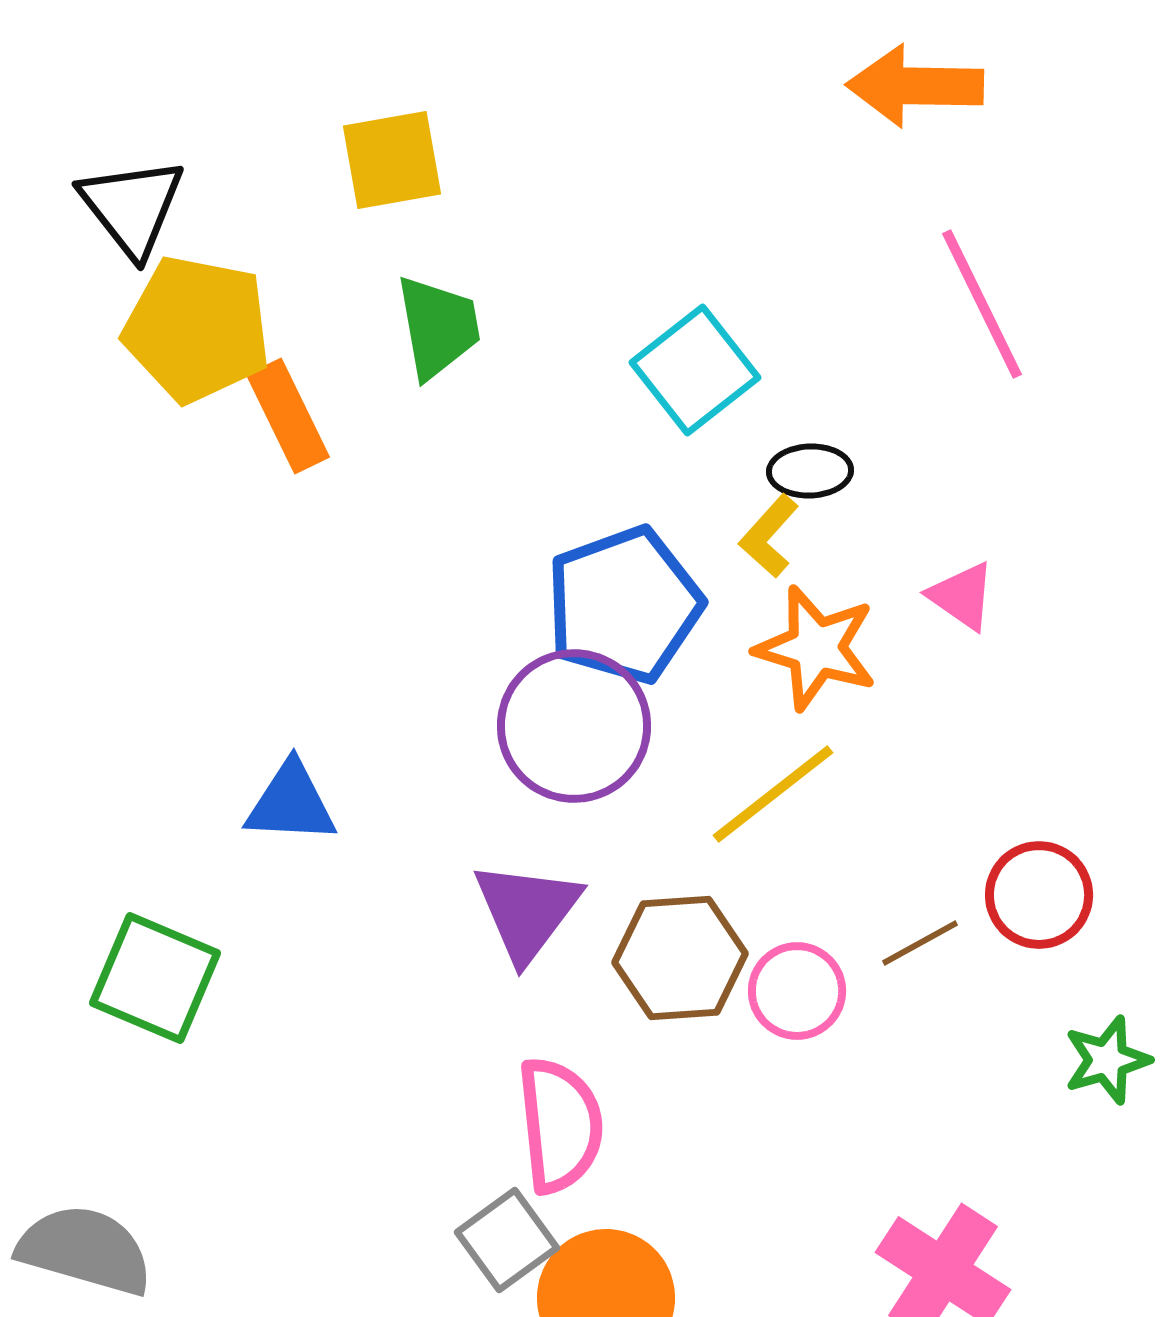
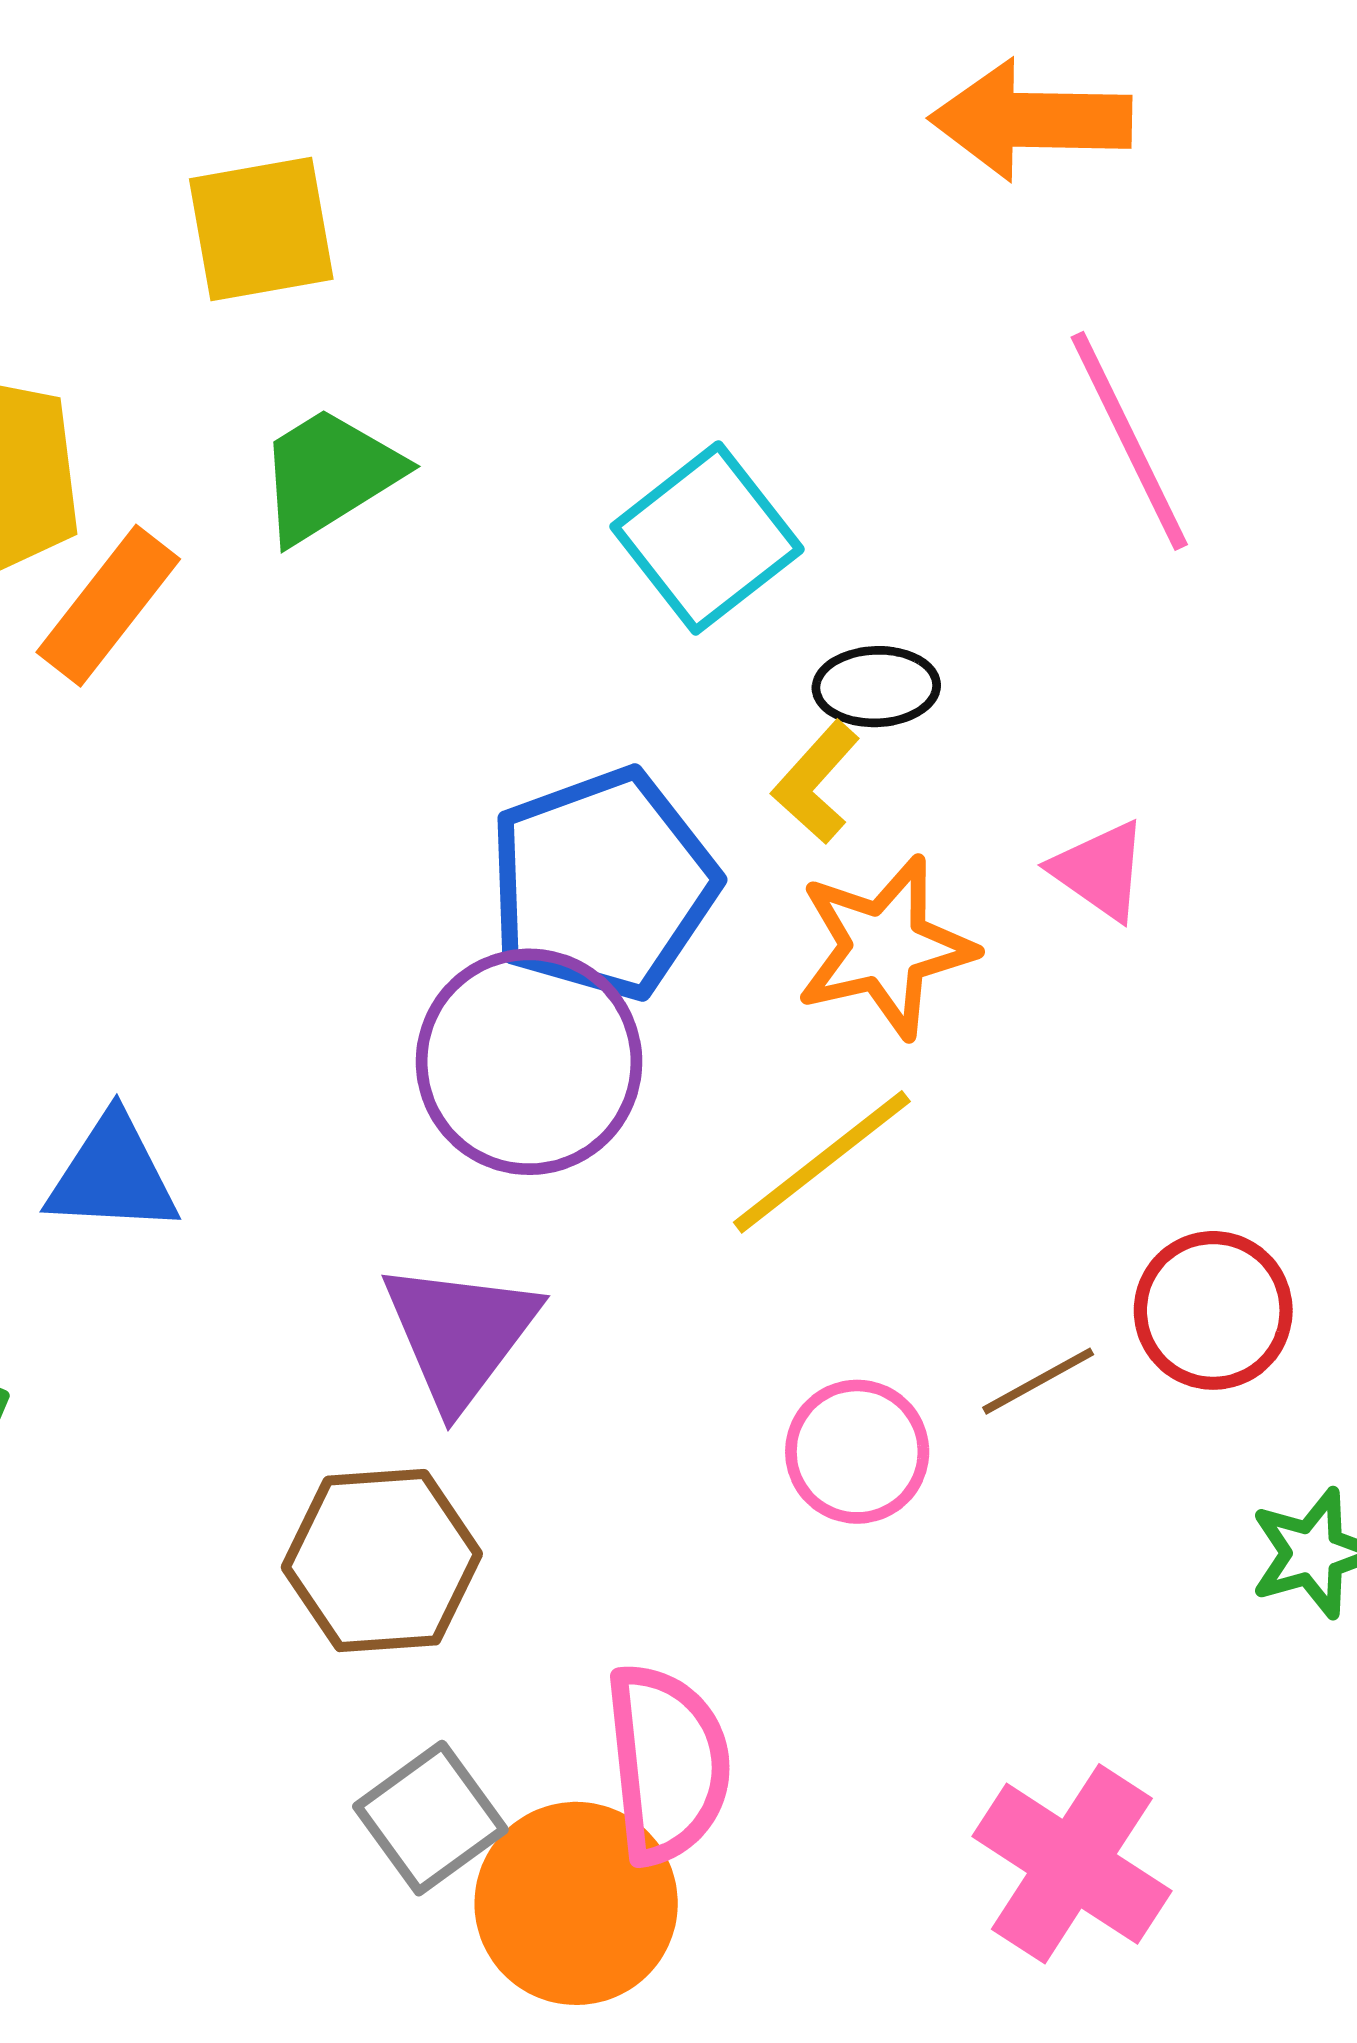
green trapezoid: (438, 327) -> (329, 475), turned -112
orange rectangle: (288, 416) -> (108, 606), turned 64
orange star: (816, 648) -> (885, 947), turned -30
brown hexagon: (680, 958) -> (382, 1561), moved
pink semicircle: (560, 1125) -> (667, 1764), moved

